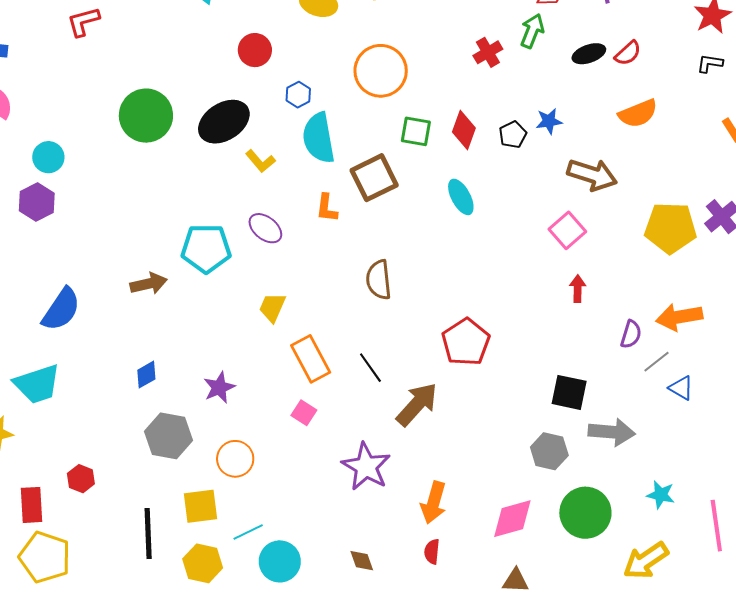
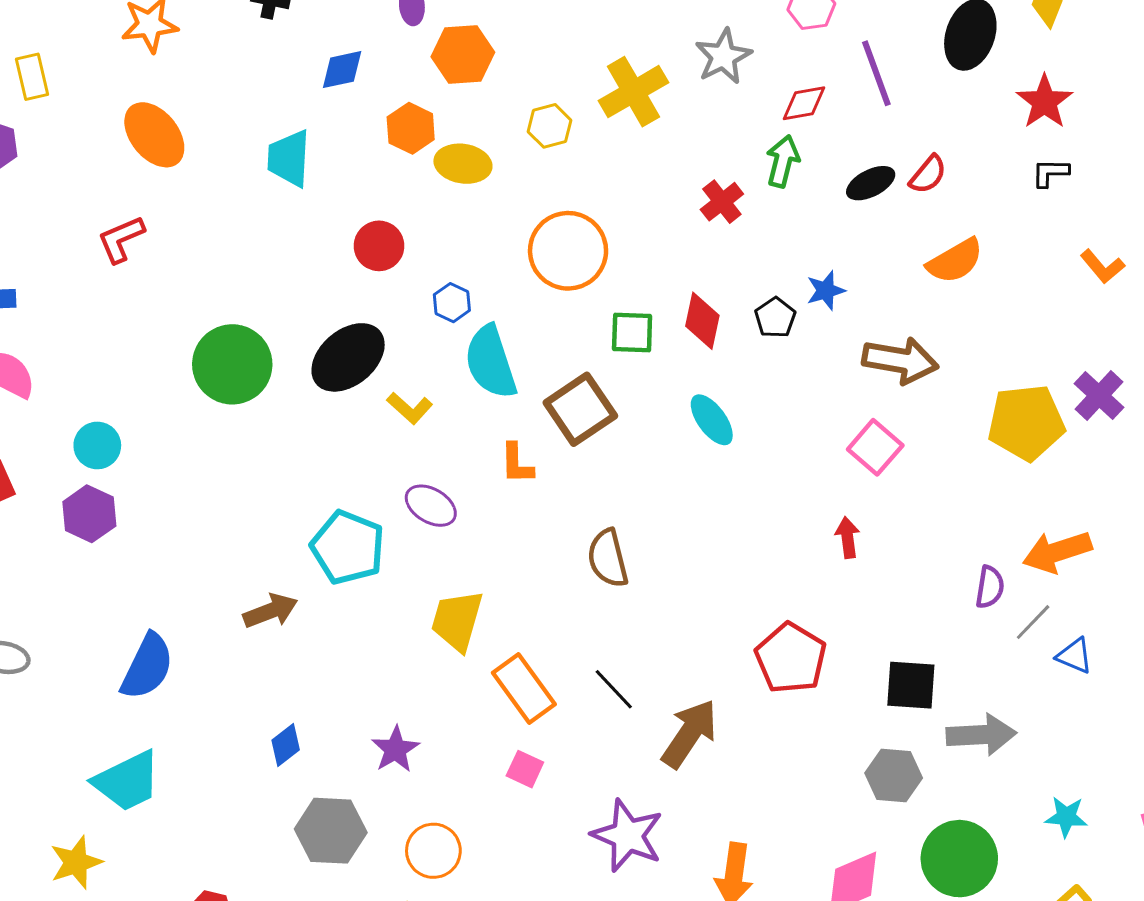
cyan pentagon: (206, 248) -> (348, 547), turned 30
red arrow: (578, 289) -> (848, 537), moved
yellow trapezoid: (272, 307) -> (457, 621), size x1.4
red pentagon: (466, 342) -> (791, 658), moved

